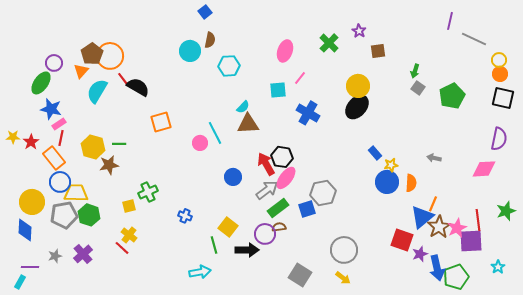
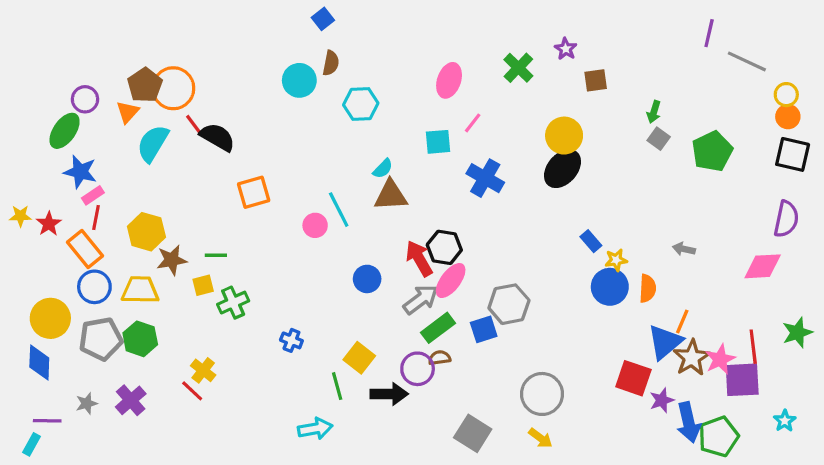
green line: (119, 144) -> (216, 255), moved
yellow trapezoid: (76, 193) -> (140, 290), moved
yellow square: (129, 206) -> (203, 285), moved

